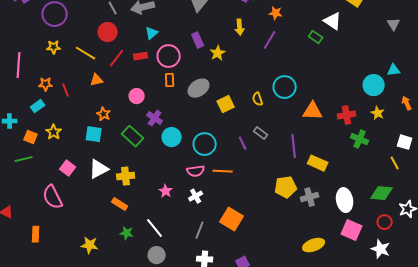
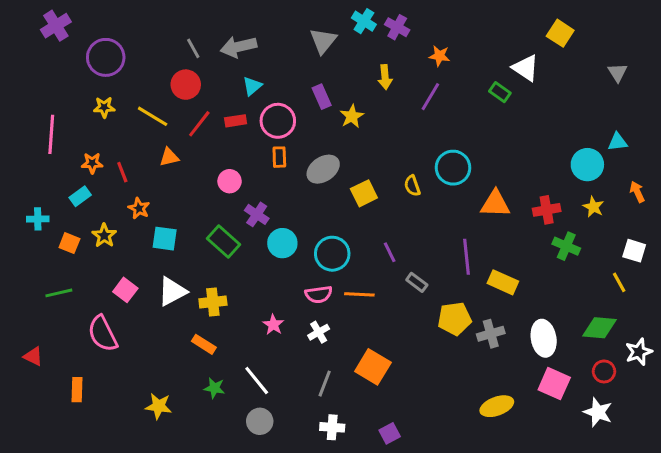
orange star: (104, 114) -> (139, 208), moved
gray rectangle: (261, 133) -> (417, 282), moved
green line: (24, 159) -> (59, 293), moved

